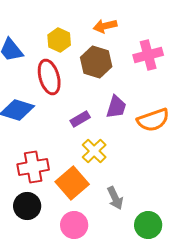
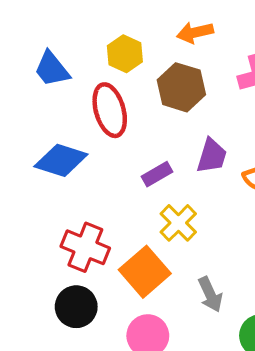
red cross: (33, 167) -> (85, 247), turned 32

